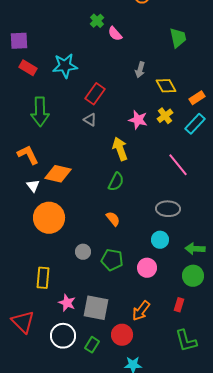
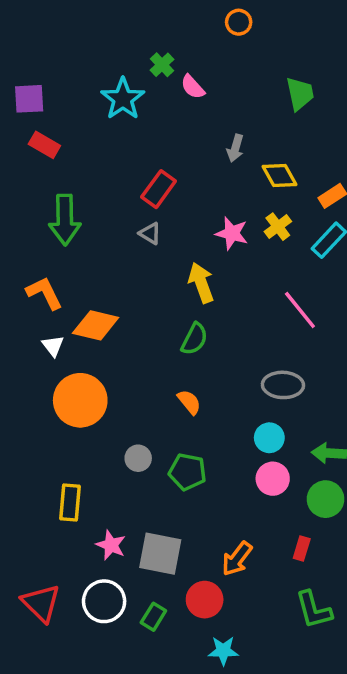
cyan star: (65, 66) -> (123, 99), moved, turned -30
pink circle: (147, 268) -> (273, 479), moved
red triangle: (23, 322) -> (41, 603), moved

